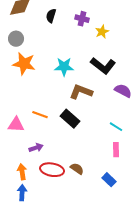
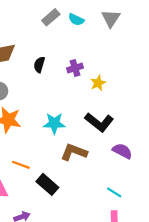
purple cross: (82, 19) -> (75, 68), turned -32
orange line: (40, 115) -> (21, 165), moved
black rectangle: (70, 119) -> (47, 184), moved

